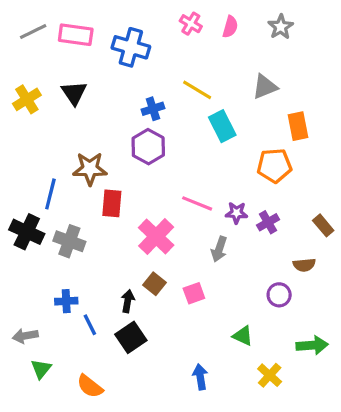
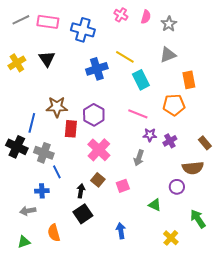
gray star: (281, 27) -> (169, 24), moved
blue cross: (153, 109) -> (97, 69), size x1.5
purple hexagon: (148, 147) -> (94, 115), moved
pink line: (197, 203) -> (138, 114), moved
brown semicircle: (304, 265) -> (193, 168), size x1.5
blue line: (90, 325) -> (57, 172), moved
gray arrow: (25, 336) -> (28, 211), moved
green triangle: (243, 336) -> (155, 205), moved
green arrow: (312, 345) -> (198, 219), turned -120
green triangle: (41, 369) -> (24, 242), moved, turned 32
blue arrow: (200, 377) -> (121, 231), moved
orange semicircle: (90, 386) -> (54, 233), moved, turned 36

